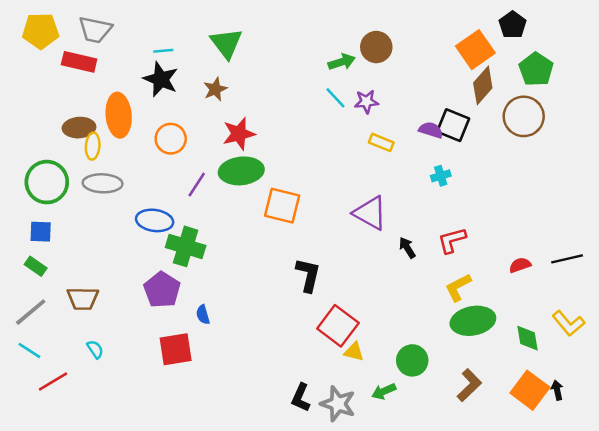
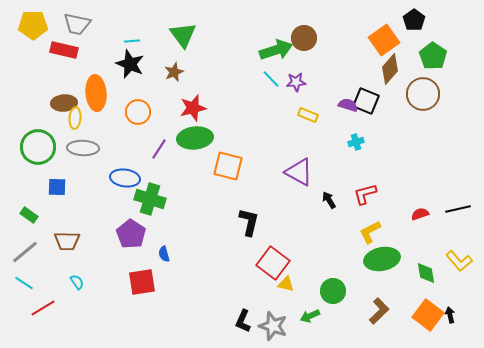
green arrow: (342, 62) -> (276, 50), size x1.5
blue square: (41, 232) -> (57, 187), moved

